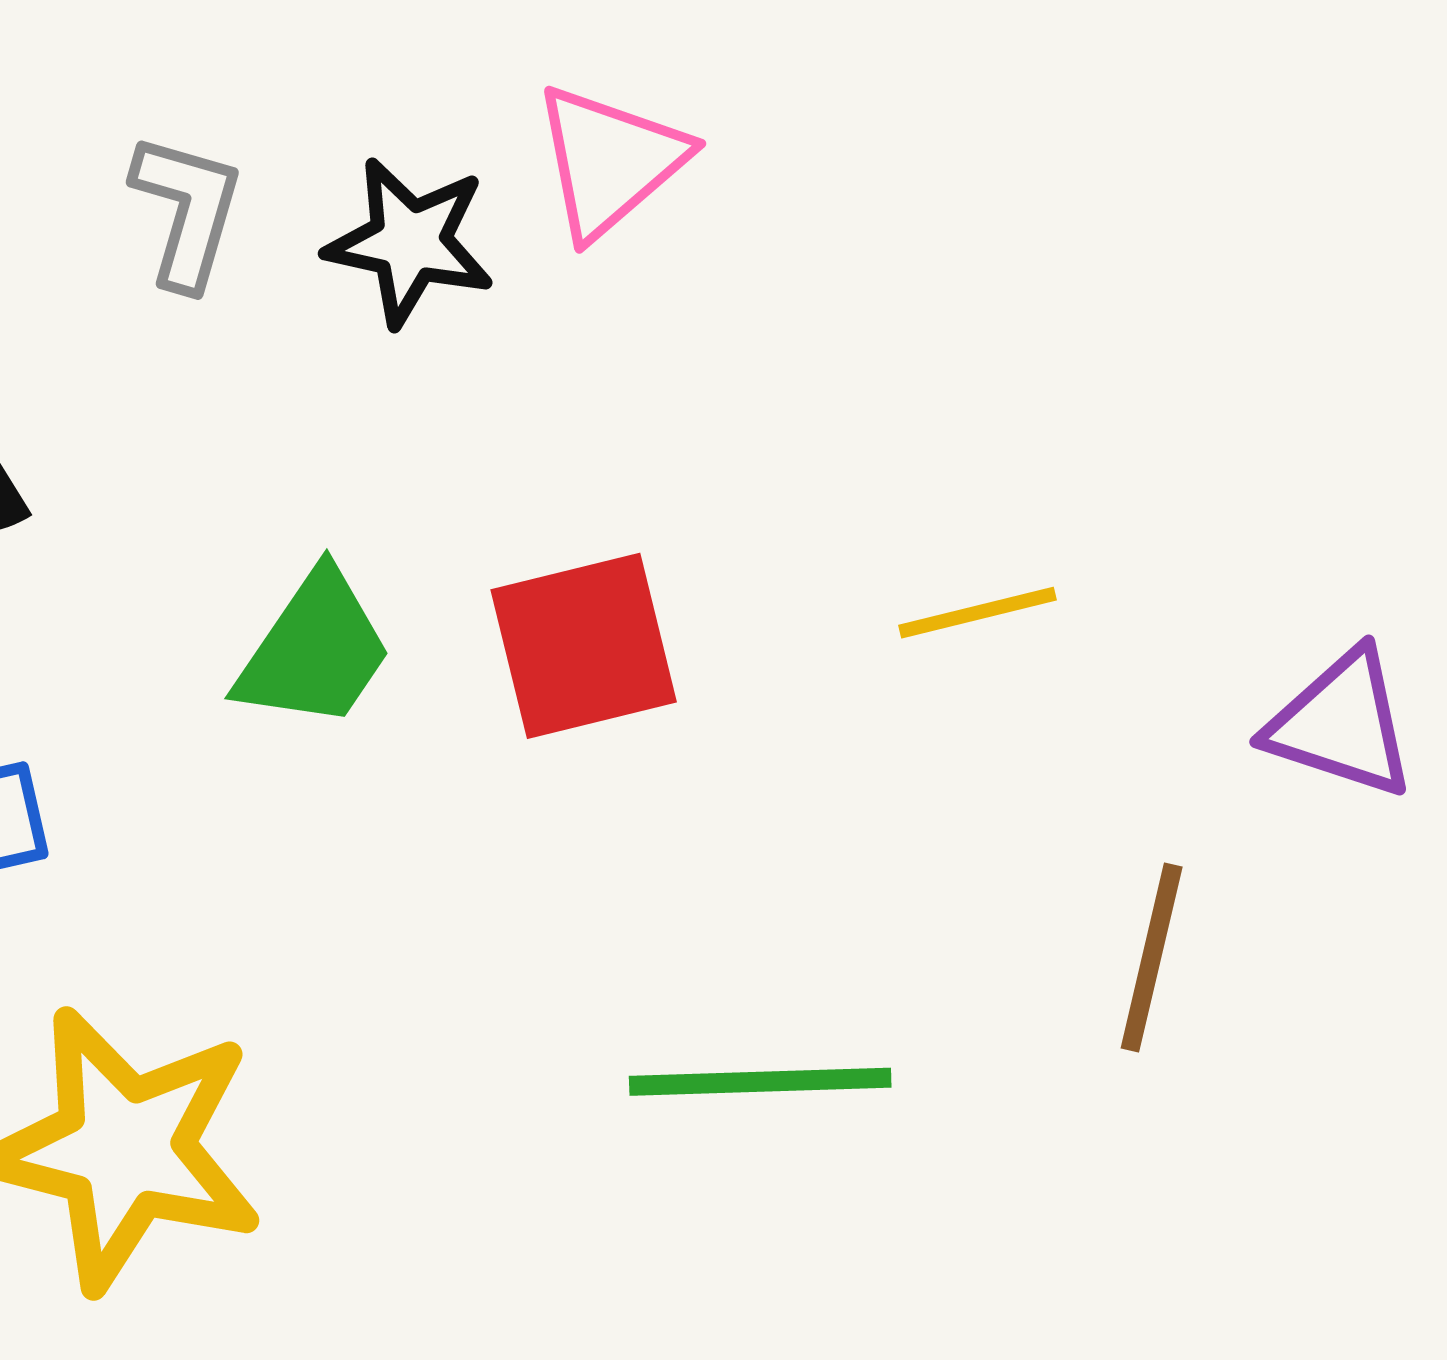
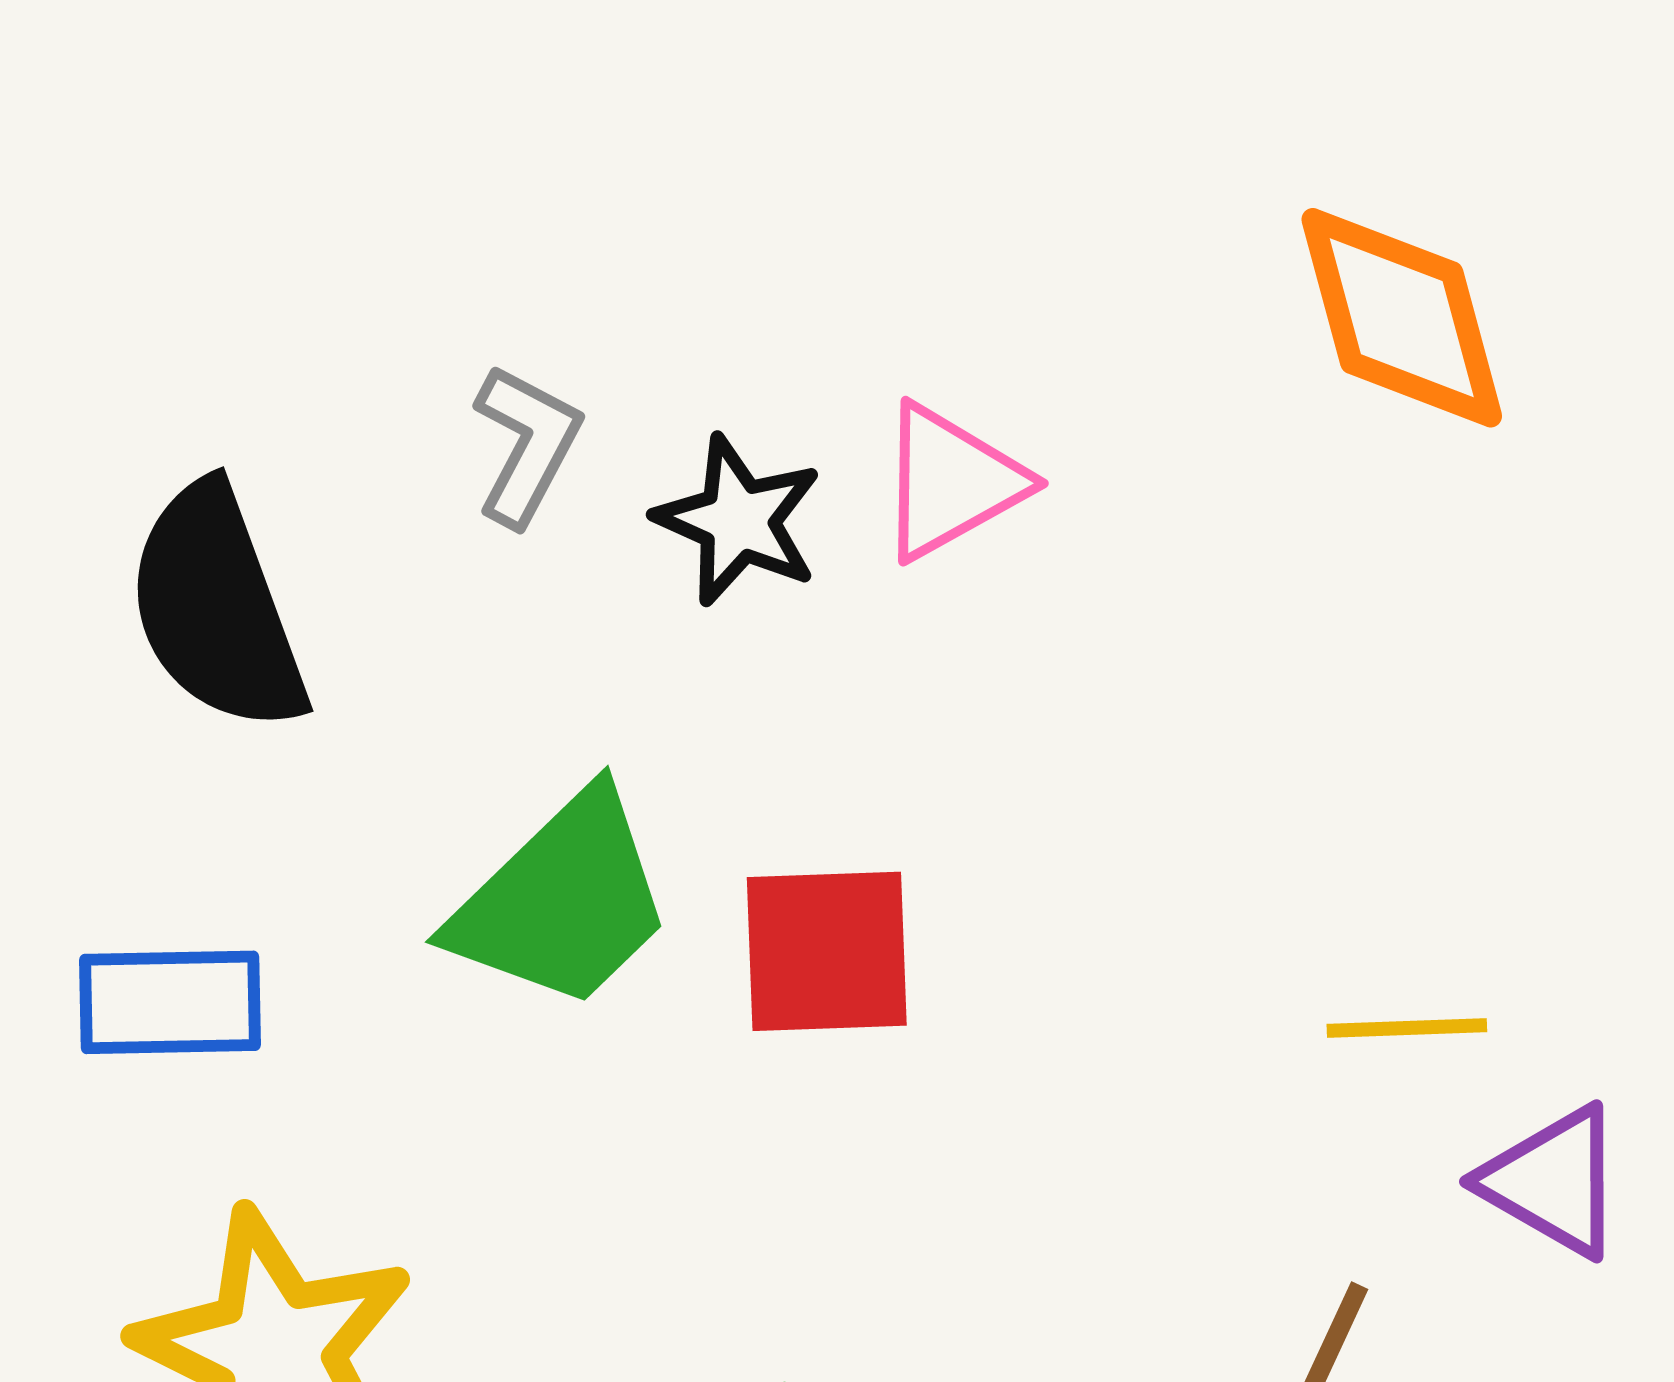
yellow line: (978, 613) -> (1407, 1028), moved
green trapezoid: (315, 650) -> (562, 901), size x1.4

